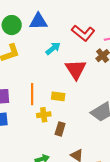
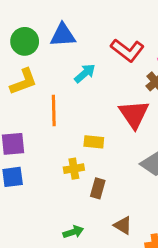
red triangle: (76, 69) -> (134, 114), moved
orange line: (32, 94) -> (54, 111), moved

